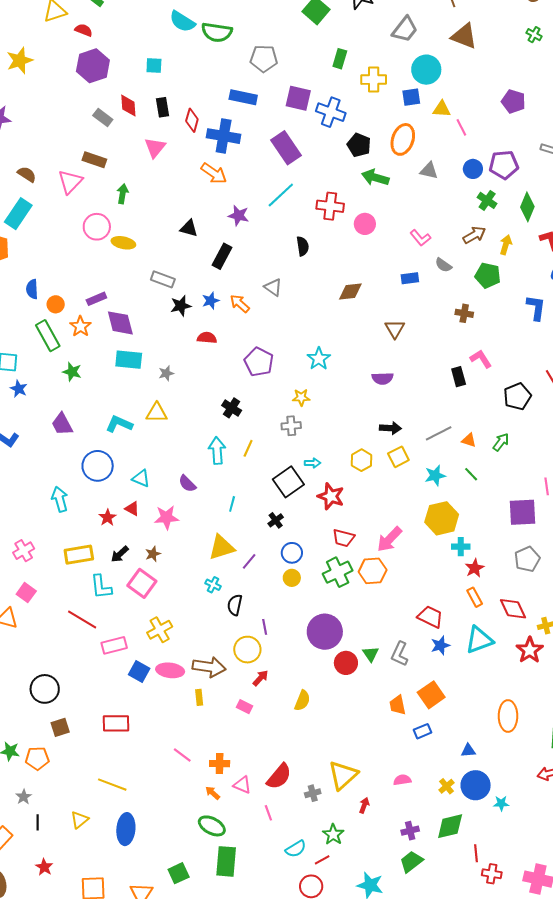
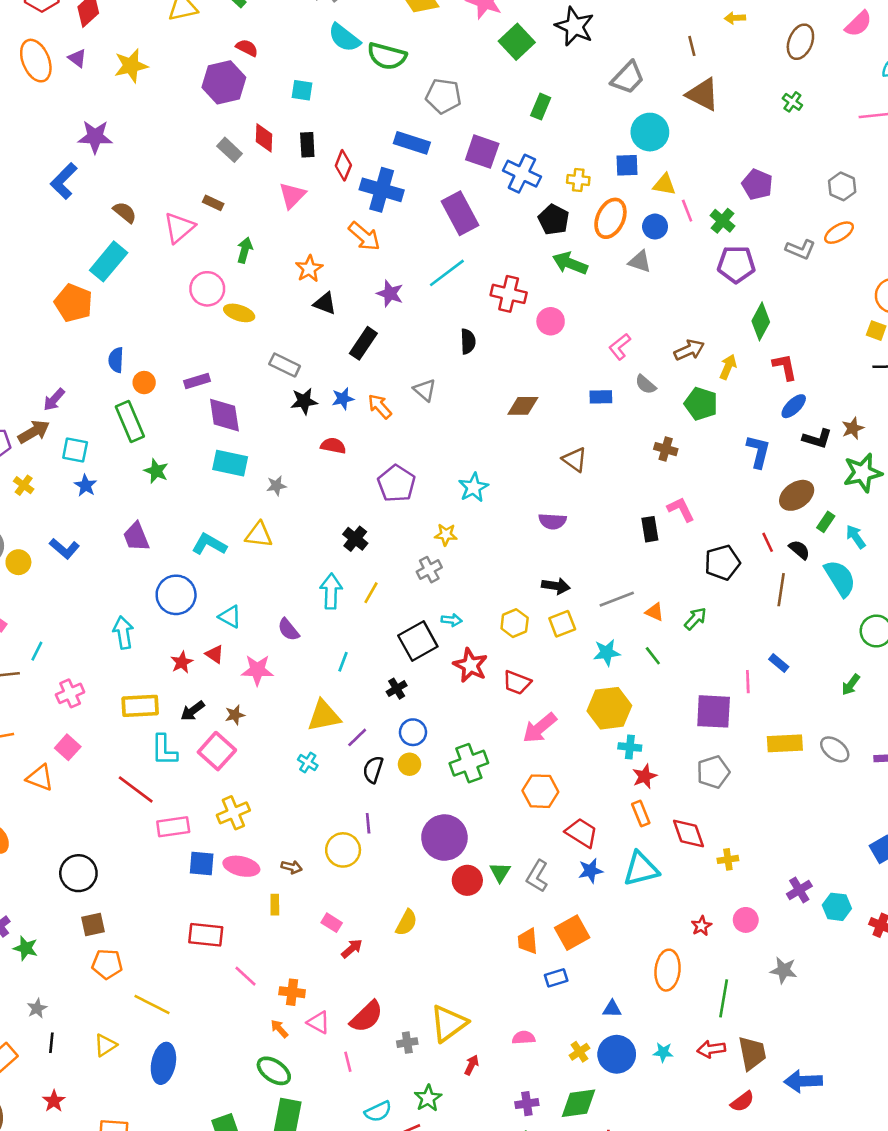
red semicircle: (84, 30) -> (247, 48), moved
yellow cross: (374, 80) -> (578, 180), moved, size x0.7
brown rectangle: (94, 160) -> (213, 203), size x0.7
blue circle: (473, 169) -> (655, 227), moved
green cross: (487, 200) -> (722, 221), moved
pink L-shape: (420, 238) -> (620, 347), turned 85
orange star: (80, 326) -> (309, 269), moved
brown triangle: (395, 329) -> (575, 460), turned -30
gray cross: (291, 426) -> (429, 570), turned -30
red trapezoid: (343, 538) -> (517, 683), moved
orange hexagon: (373, 571) -> (540, 791), moved
black semicircle: (235, 605) -> (373, 769), moved
red star: (530, 650) -> (701, 926), moved, size x0.6
brown arrow: (209, 667) -> (292, 867), size x0.5
blue square: (139, 671) -> (202, 864), turned -30
red arrow: (260, 678) -> (352, 949), moved
red rectangle: (116, 723) -> (206, 935), moved
orange pentagon: (37, 758) -> (107, 964), moved
cyan star: (501, 803) -> (663, 1052), moved

